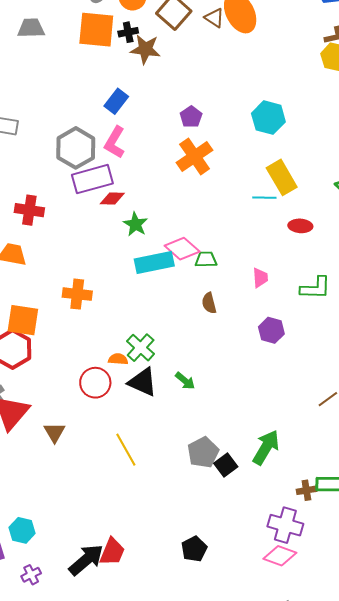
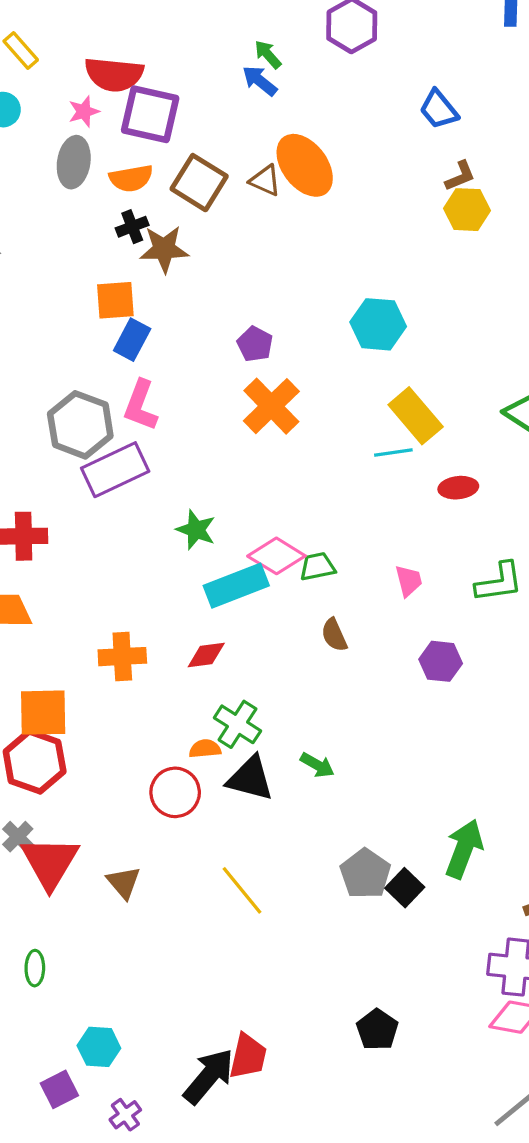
orange square: (96, 30) -> (115, 300), moved, size x0.7
red diamond: (112, 198) -> (206, 655), moved

